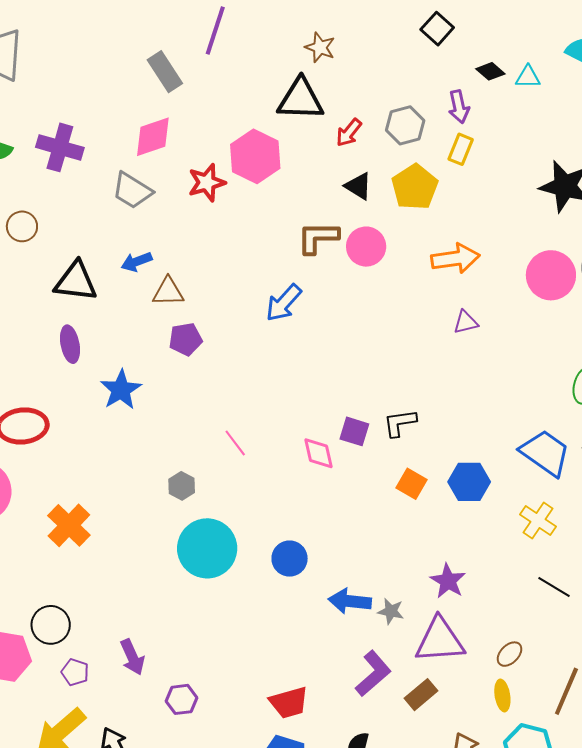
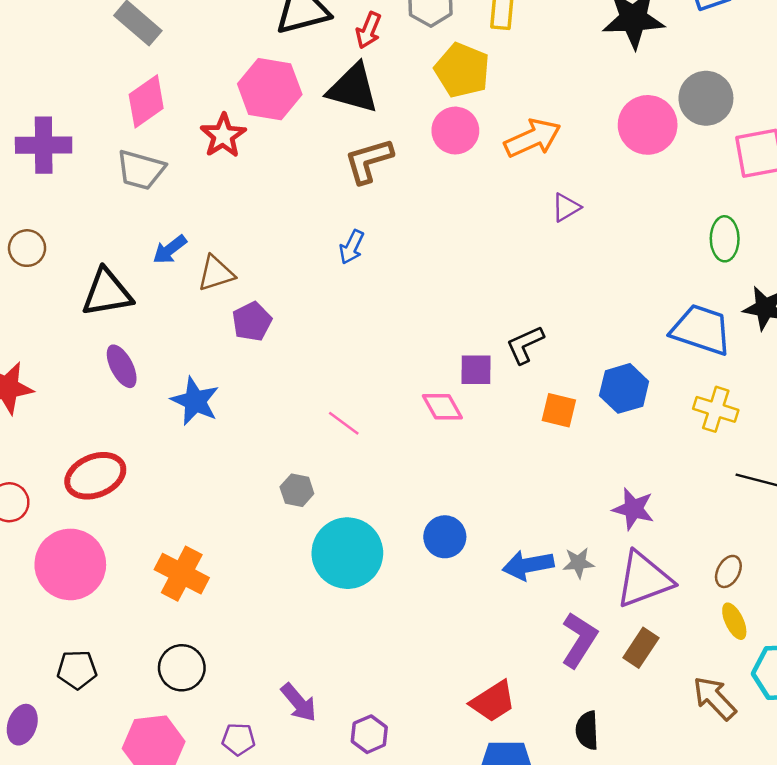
black triangle: (358, 186) -> (353, 88), moved, size x1.6
pink circle: (366, 247) -> (455, 131), moved
blue arrow: (284, 303) -> (352, 247), size x0.7
black circle: (51, 625) -> (182, 668), moved

